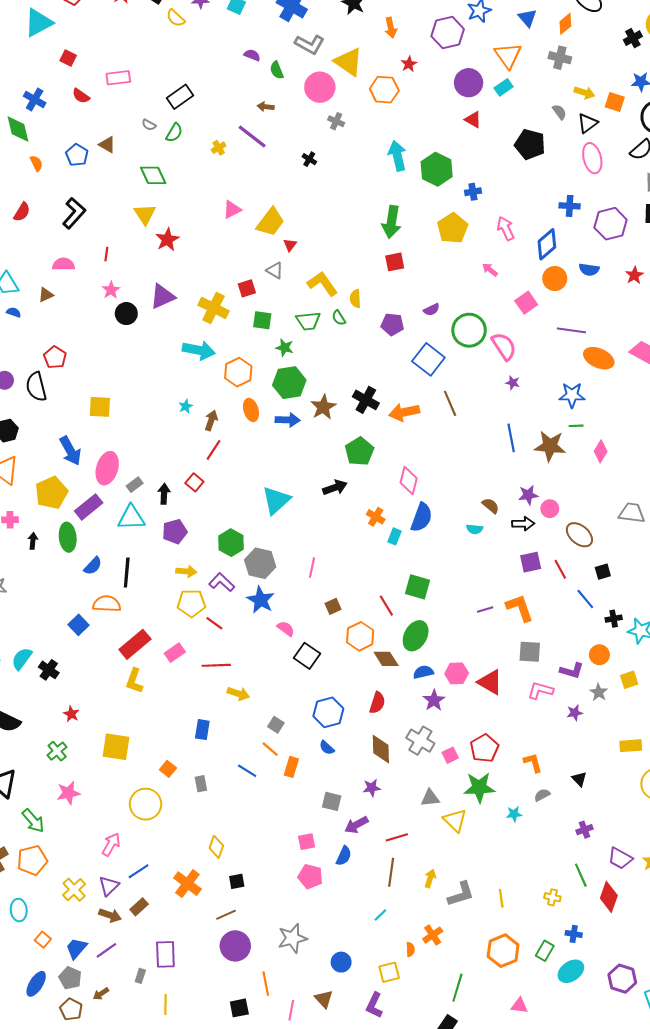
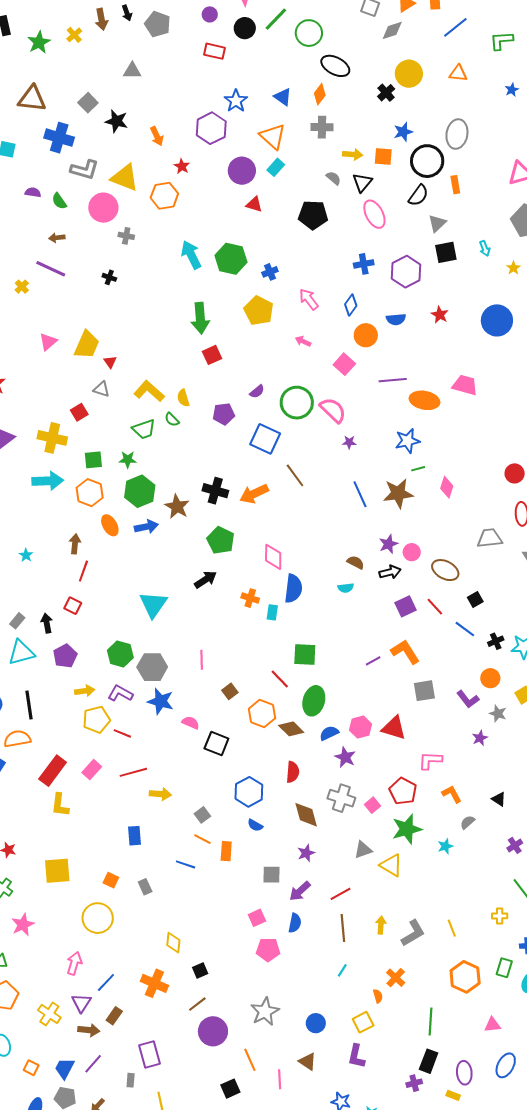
blue diamond: (547, 244) -> (351, 305), size x0.7
green square: (262, 320) -> (93, 460), moved
cyan star: (186, 406) -> (26, 555), moved
purple L-shape: (572, 671) -> (468, 699), turned 50
pink L-shape: (540, 690) -> (430, 760), moved
gray square: (276, 725) -> (202, 815), turned 35

